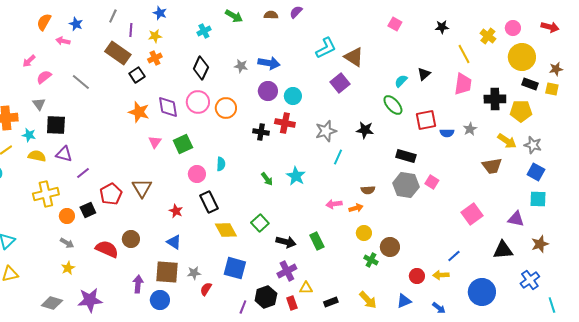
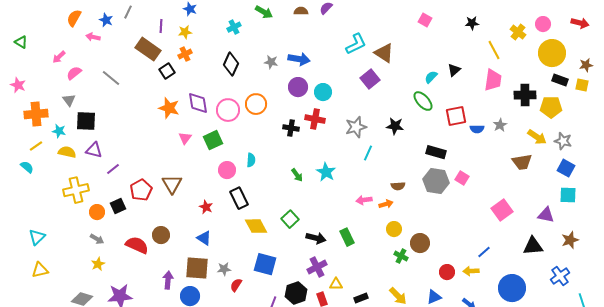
gray line: (113, 16) -> (128, 12), moved
pink circle: (198, 102) -> (228, 110), moved

